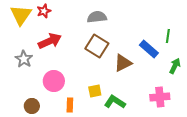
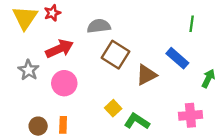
gray semicircle: (97, 17) -> (99, 26), moved
green line: (168, 36) -> (192, 24), moved
pink circle: (54, 81) -> (64, 83), moved
yellow square: (95, 91) -> (113, 108), turned -32
orange rectangle: (70, 105) -> (63, 125), moved

